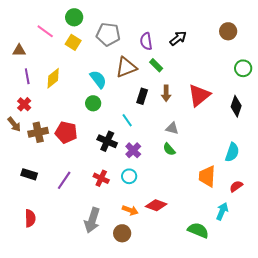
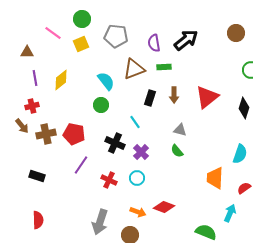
black arrow: (178, 38) -> (186, 40), size x1.4
yellow square: (73, 42) -> (81, 44), turned 35
green rectangle: (156, 65) -> (164, 67), turned -48
red cross: (24, 104) -> (32, 106), turned 32
purple line: (64, 180) -> (81, 165), moved

